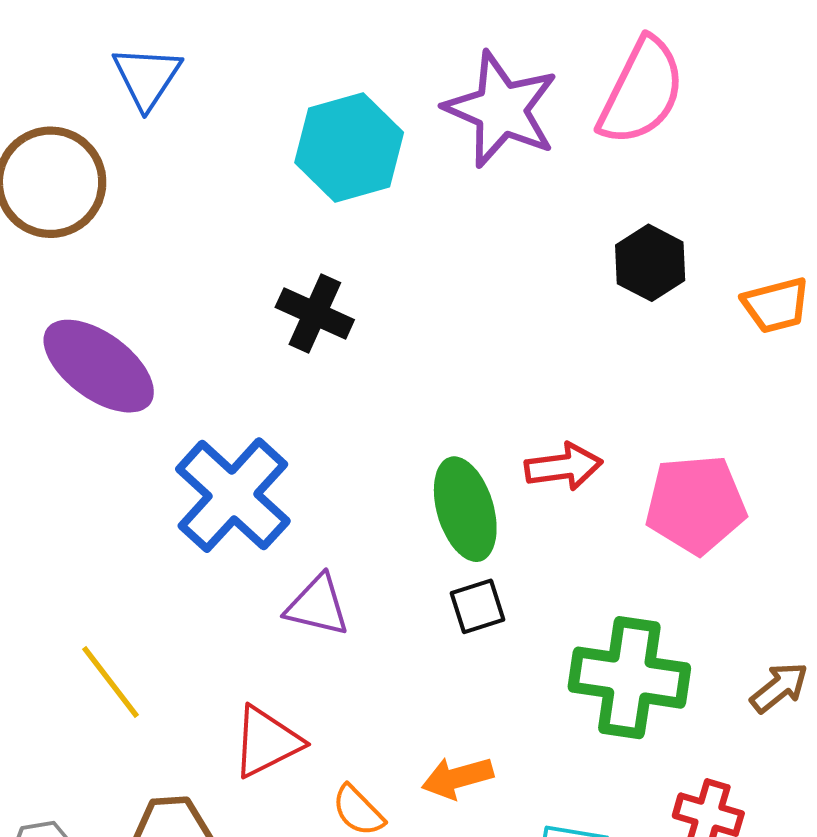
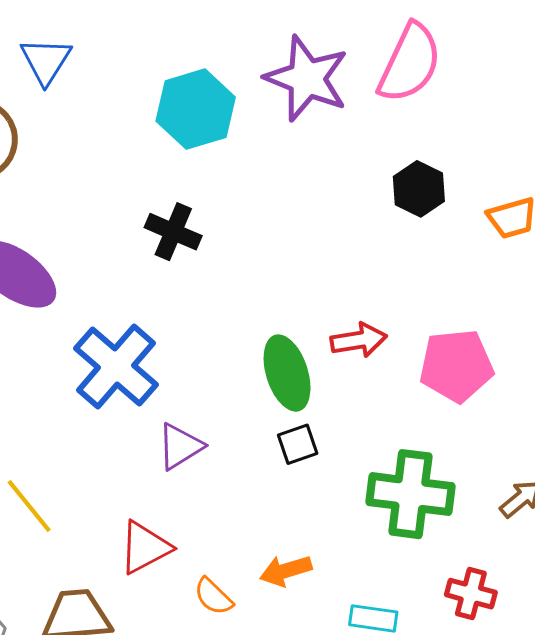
purple triangle: (318, 606) -> (180, 446), turned -44

